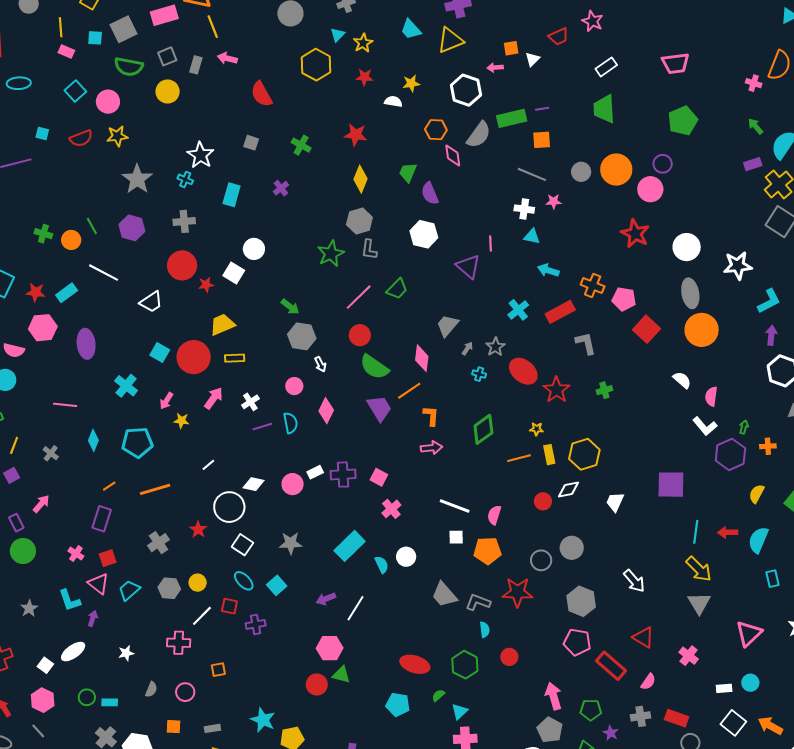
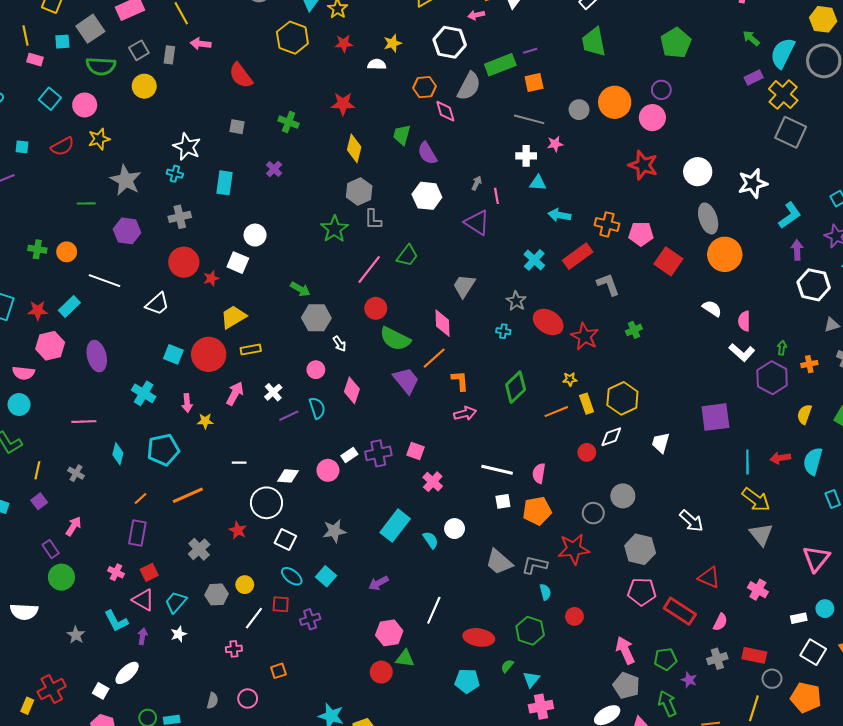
green line: (92, 226) -> (86, 203), moved, turned -54
gray arrow: (467, 348) -> (477, 183), moved
pink arrow: (166, 401) -> (187, 403), turned -30
white line: (208, 465) -> (239, 463), turned 48
white line: (356, 608) -> (434, 610), moved
pink cross: (179, 643) -> (234, 649), size x0.7
white star: (126, 653) -> (179, 634), moved

